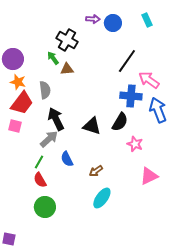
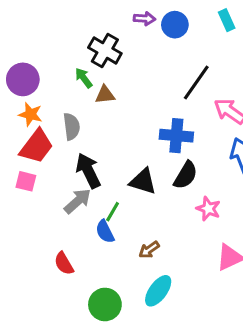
blue cross: (131, 96) -> (176, 136), moved
green line: (39, 162) -> (113, 212), moved
green circle: (45, 207) -> (105, 304), moved

